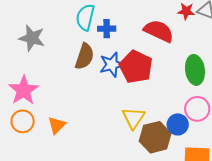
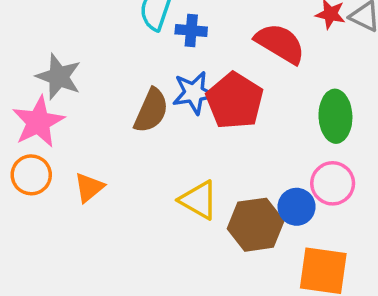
gray star: (32, 38) -> (59, 77), moved
brown semicircle: (85, 56) -> (151, 111), moved
yellow triangle: (133, 118) -> (199, 200), moved, turned -40

